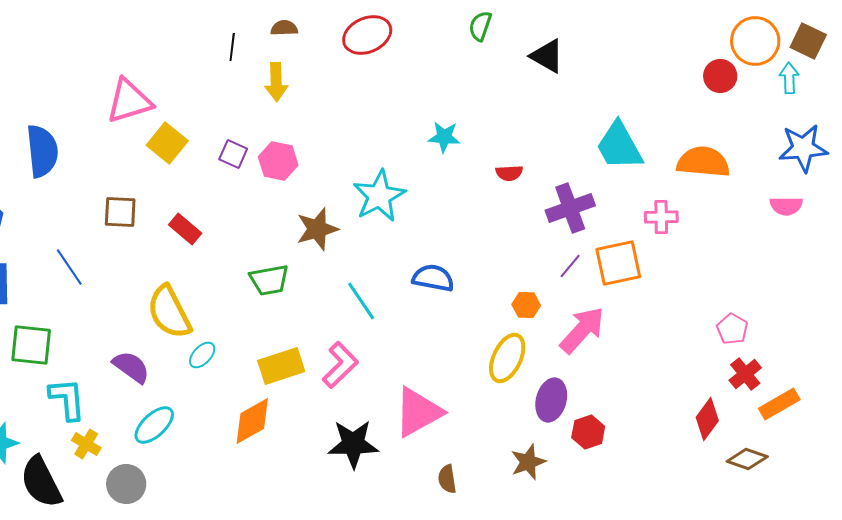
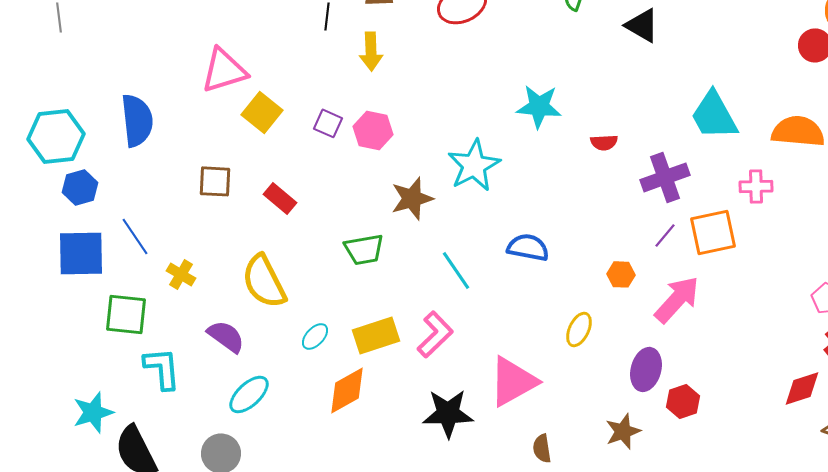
cyan star: (444, 137) -> (539, 106), size x1.4
blue line: (69, 267) -> (135, 236), moved
cyan ellipse: (202, 355) -> (315, 336), moved
yellow ellipse: (507, 358) -> (579, 329), moved, size x0.7
red diamond: (707, 419) -> (802, 388), turned 36
yellow cross: (86, 444) -> (181, 274), moved

